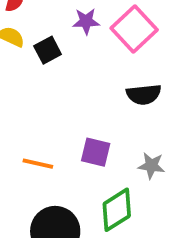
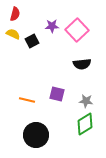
green diamond: (117, 210) -> (85, 124), moved

